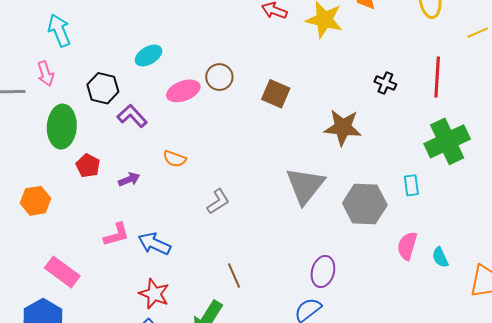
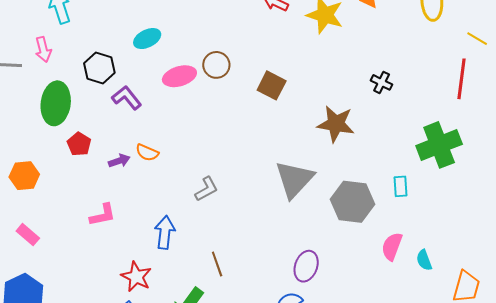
yellow line: (478, 33) -> (477, 39), turned 50
red line: (437, 77) -> (461, 79), moved
orange semicircle: (175, 159) -> (147, 153), moved
blue arrow: (154, 244) -> (165, 232), moved, turned 68
pink rectangle: (62, 272) -> (28, 235), moved, size x0.7

